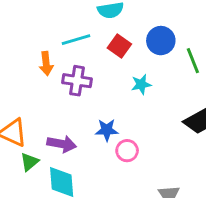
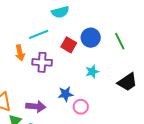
blue circle: (161, 41) -> (91, 38), moved
red square: (119, 46) -> (69, 45), moved
cyan star: (141, 84) -> (92, 72), moved

